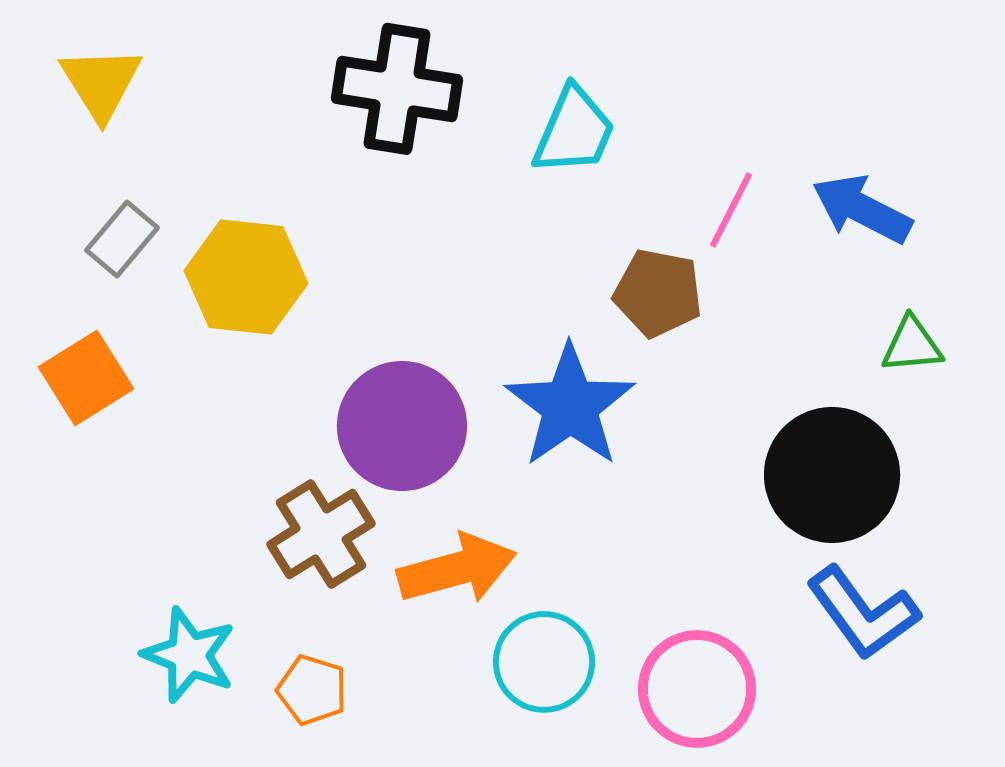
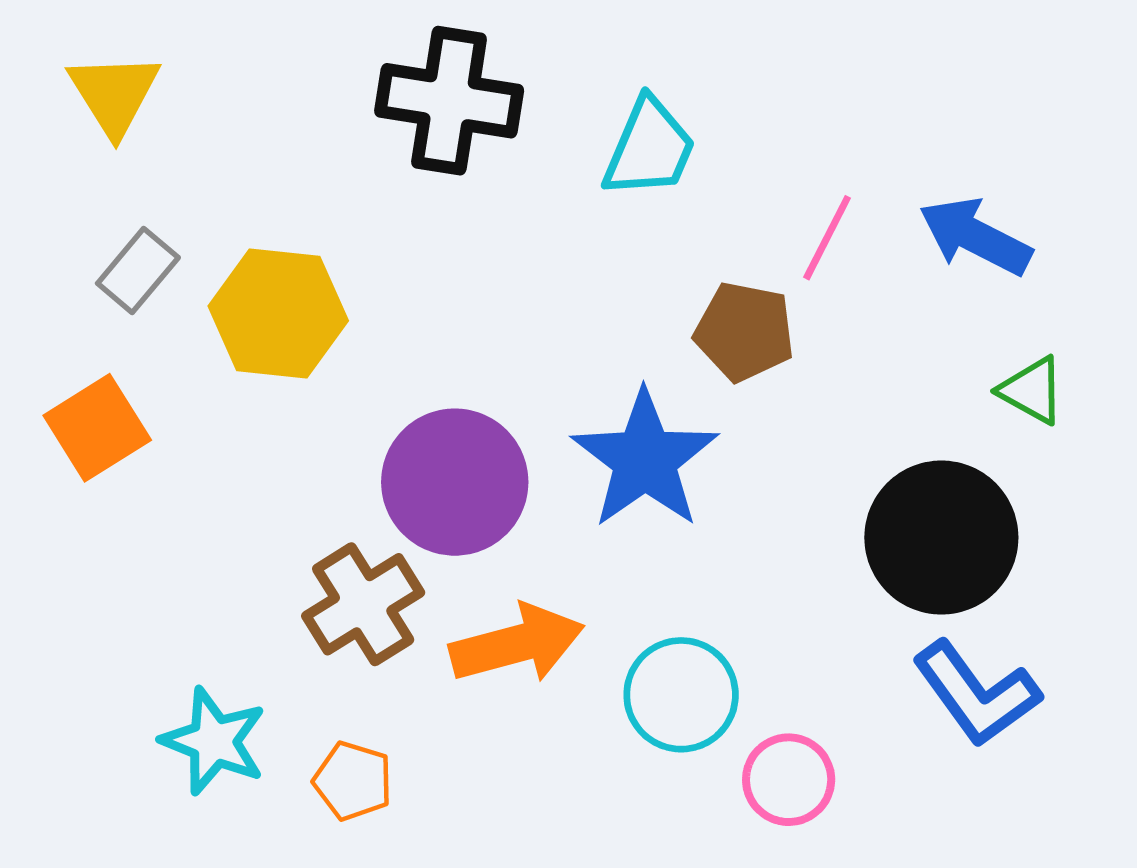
green triangle: (912, 345) -> (1032, 390), turned 34
cyan circle: (544, 662) -> (681, 695), moved
pink circle: (697, 689) -> (789, 780), size x0.7

